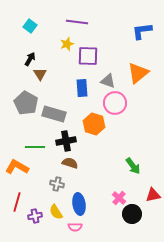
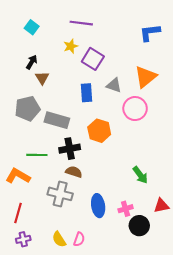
purple square: (88, 56) -> (93, 59), turned 30
gray pentagon: (26, 103) -> (27, 109), turned 30
pink circle: (115, 103) -> (135, 109), moved
gray cross: (57, 184) -> (60, 194), size x1.6
pink cross: (119, 198) -> (126, 209), turned 32
blue ellipse: (79, 204) -> (98, 206), moved
yellow semicircle: (56, 212) -> (59, 239), moved
purple cross: (35, 216) -> (23, 239), moved
pink semicircle: (75, 227) -> (79, 239), turned -72

